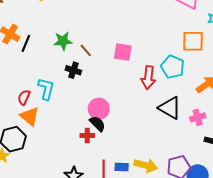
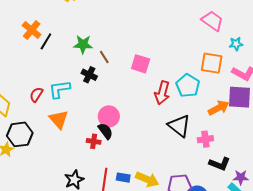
cyan L-shape: (46, 89) -> (60, 89), turned -120
orange triangle: (30, 116) -> (59, 119), moved

